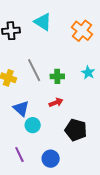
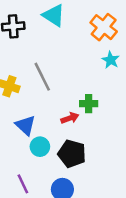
cyan star: (88, 73) -> (111, 60), moved
green cross: (57, 76) -> (89, 104), moved
black pentagon: (76, 130) -> (72, 154), moved

